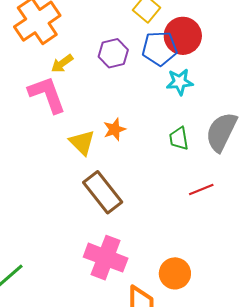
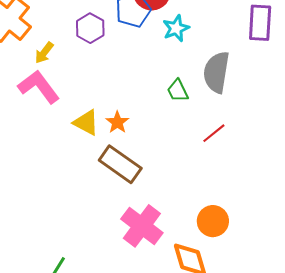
cyan star: (180, 82) -> (176, 28), moved
orange star: (114, 129) -> (117, 122), moved
pink cross: (106, 258) -> (142, 226), turned 33

